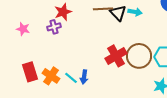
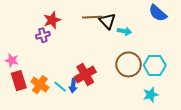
cyan arrow: (135, 12) -> (124, 31), moved
pink star: (23, 29) -> (12, 60), moved
red cross: (116, 56) -> (85, 75), moved

